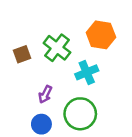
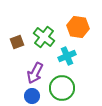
purple arrow: (45, 94) -> (35, 73), size x1.5

